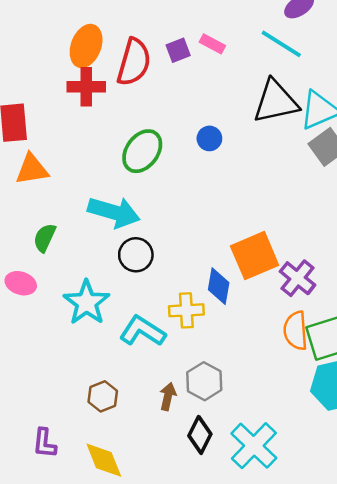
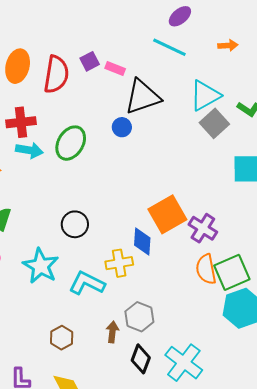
pink rectangle: (212, 44) -> (115, 69), moved
red cross: (86, 87) -> (21, 122), moved
black triangle: (276, 102) -> (143, 97), moved
cyan arrow: (114, 212) -> (29, 150), moved, size x0.7

